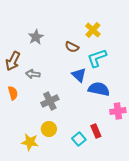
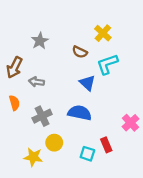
blue semicircle: (99, 89) -> (80, 113), moved
gray cross: (50, 101) -> (42, 116), moved
pink cross: (118, 111) -> (131, 123), turned -35
cyan square: (79, 139) -> (87, 154), turned -32

